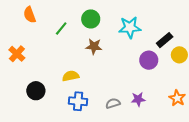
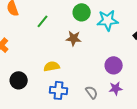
green circle: (91, 19) -> (82, 12), moved
purple circle: (149, 60) -> (114, 65), moved
gray semicircle: (113, 103) -> (92, 92), turned 72

